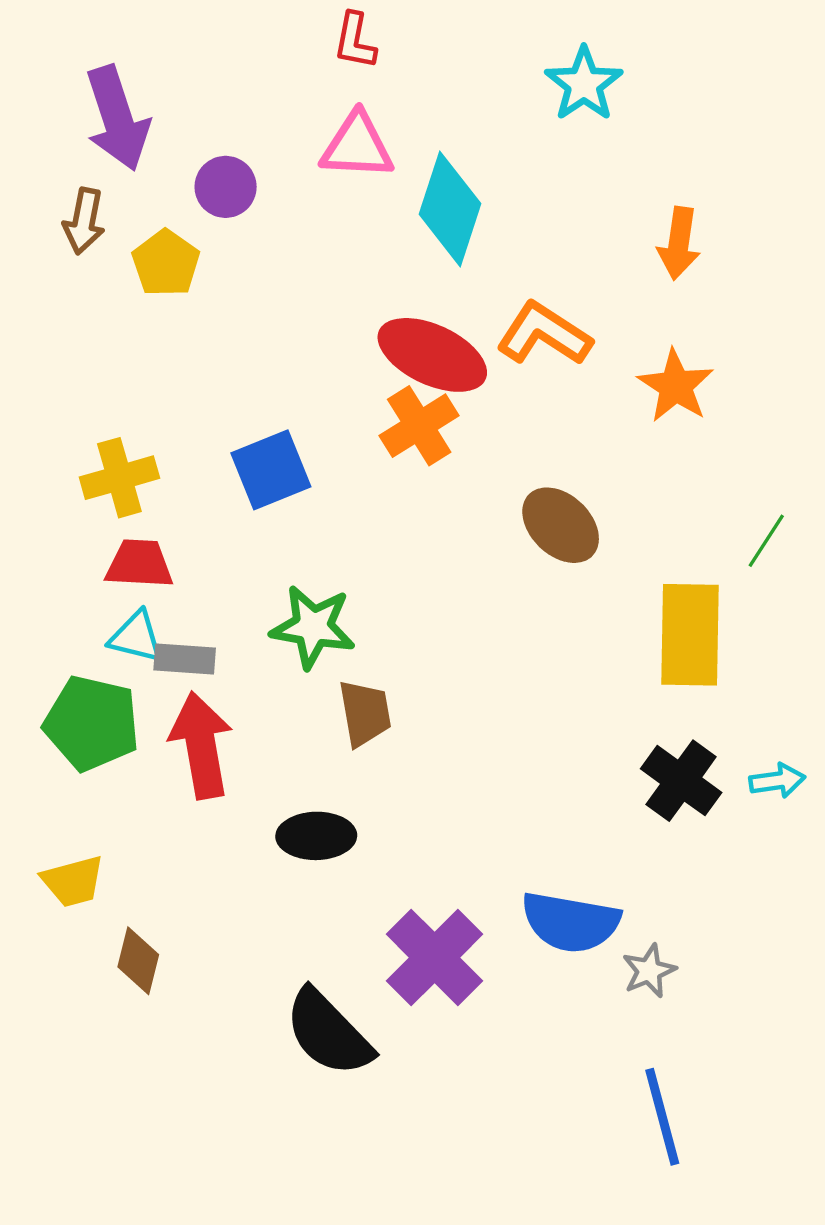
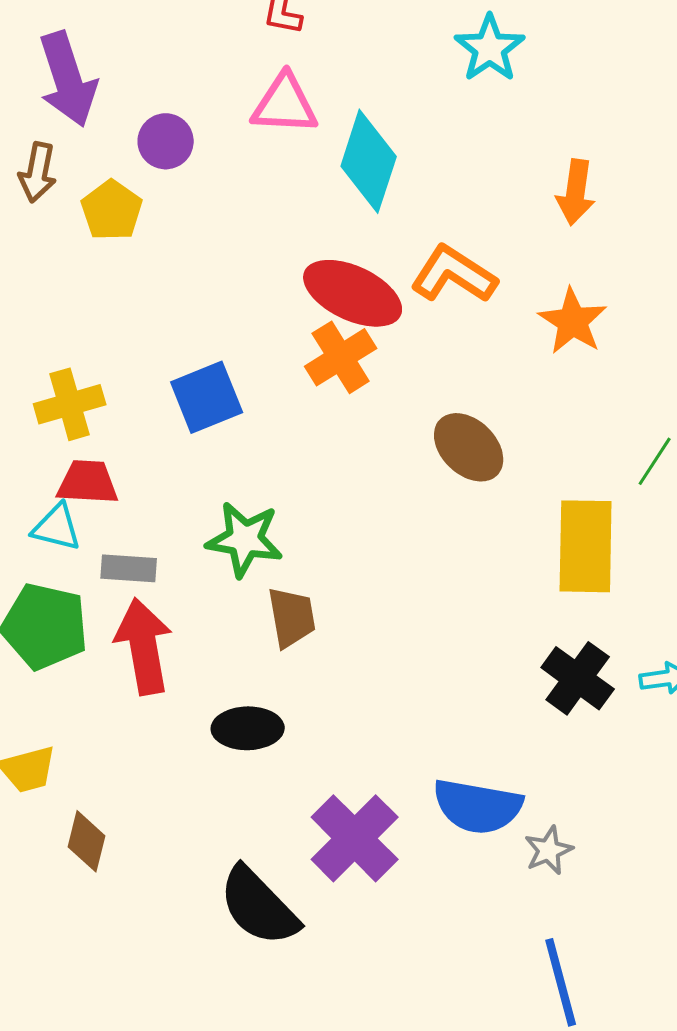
cyan triangle: (136, 637) -> (57, 527), moved

